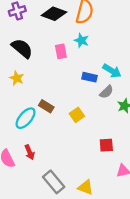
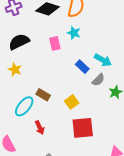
black semicircle: (22, 48) -> (19, 42), turned -65
blue rectangle: (90, 77) -> (82, 67), turned 32
red square: (106, 145) -> (83, 128), moved, size x1.6
red arrow: (30, 152) -> (40, 128), moved

